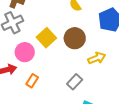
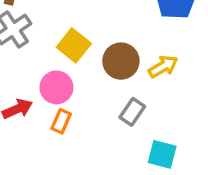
brown circle: (75, 38) -> (121, 61), moved
pink circle: (25, 52) -> (56, 87), moved

